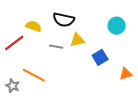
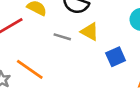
yellow triangle: (77, 40) -> (90, 32), turned 35

